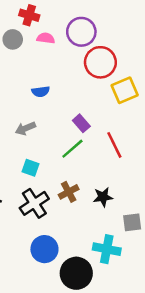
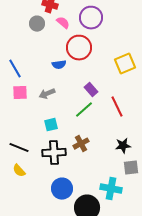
pink semicircle: (46, 38) -> (63, 23), turned 32
red circle: (100, 62) -> (79, 48), moved
cyan square: (30, 168) -> (51, 125), turned -32
black star: (103, 197) -> (123, 146), moved
black cross: (34, 203) -> (54, 153), turned 30

